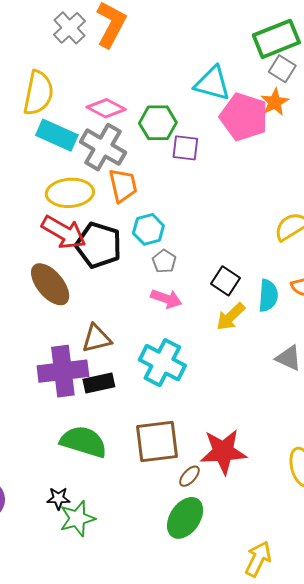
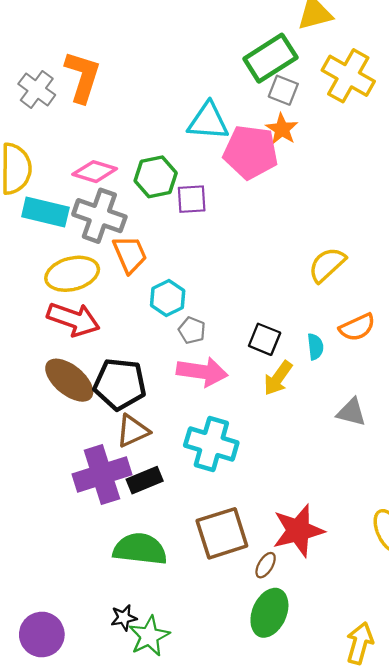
black pentagon: (99, 245) -> (120, 384), moved
cyan semicircle: (268, 295) -> (315, 347), size x0.7
pink arrow: (166, 299) -> (202, 372), size x1.4

